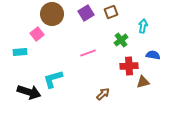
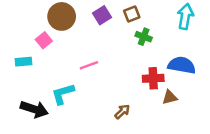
cyan arrow: (143, 26) -> (185, 16), moved, size x1.5
green cross: (121, 40) -> (144, 37), moved, turned -32
pink line: (88, 53) -> (89, 65), moved
blue semicircle: (153, 55) -> (182, 65), size x1.6

